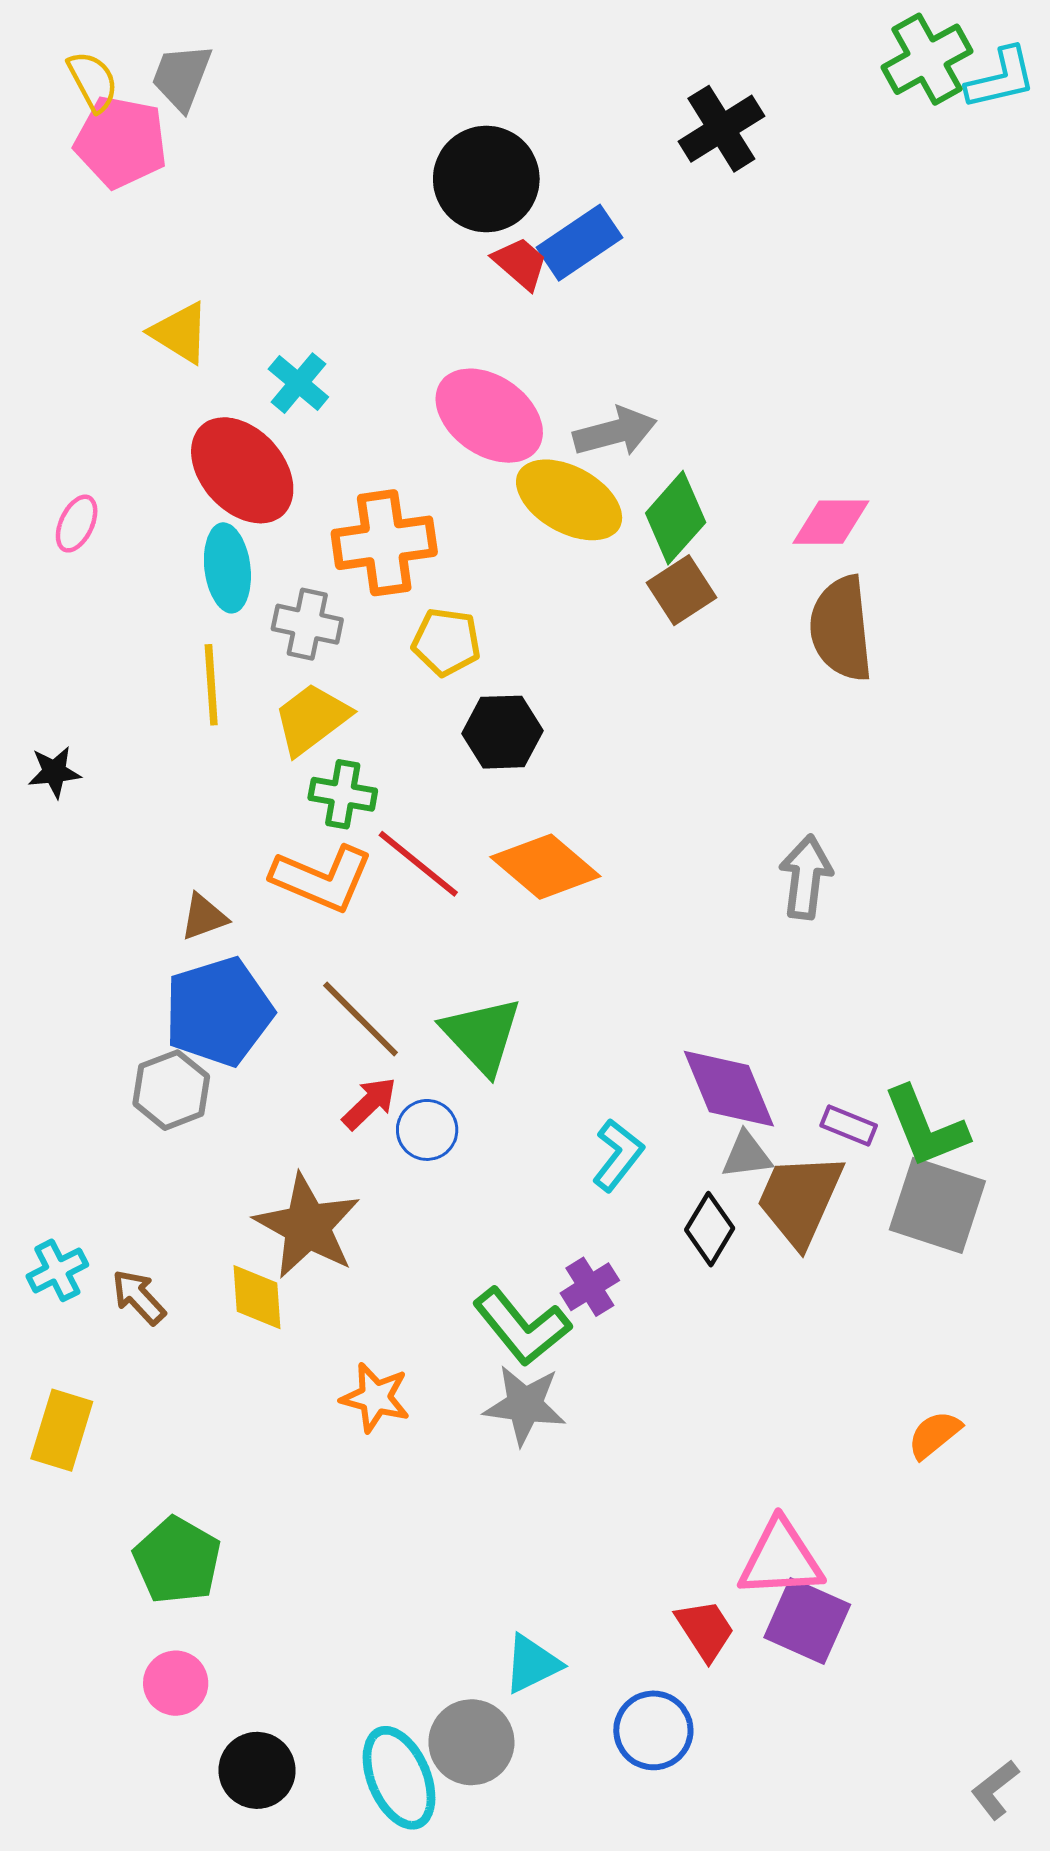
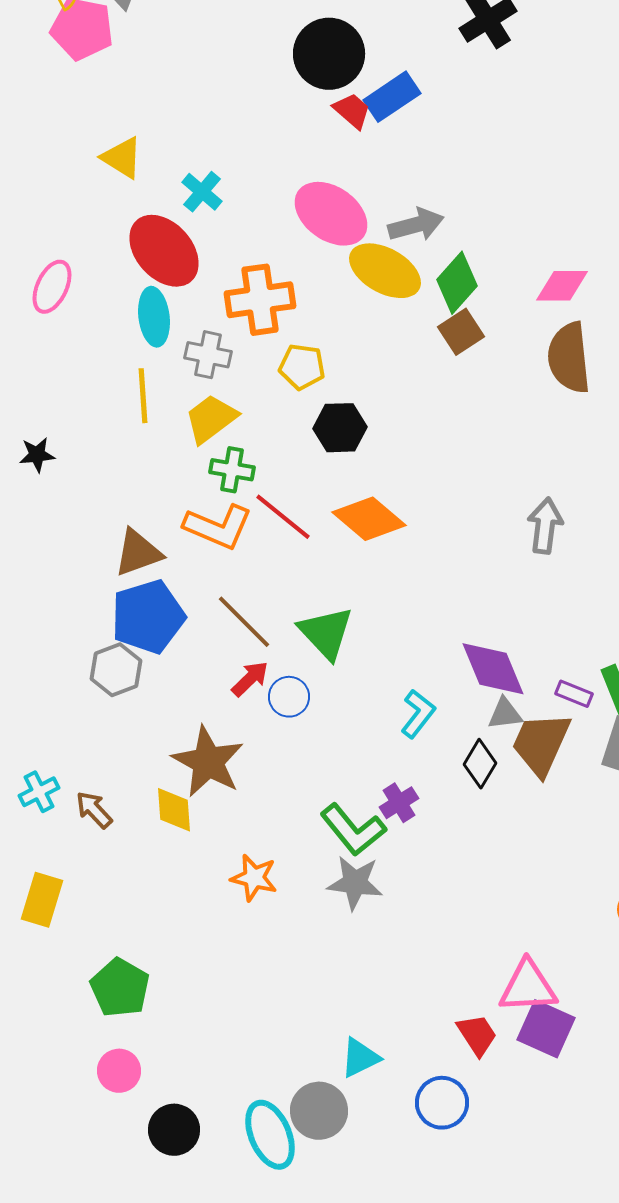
pink ellipse: (77, 524) -> (52, 287), size x1.4
brown triangle: (204, 917) -> (138, 553), size x1.5

